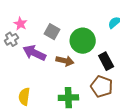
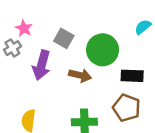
purple arrow: (34, 53) -> (41, 65), turned -100
black rectangle: (106, 61) -> (132, 76), turned -60

